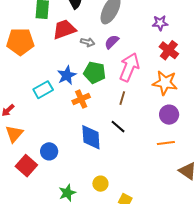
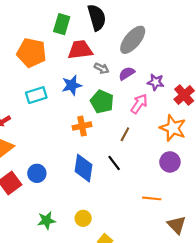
purple star: (160, 23) -> (156, 82), moved
pink arrow: (129, 67) -> (139, 104), size x0.7
blue star: (67, 75) -> (72, 85), moved
cyan rectangle: (43, 90) -> (36, 95), moved
orange line: (166, 143) -> (152, 198), moved

